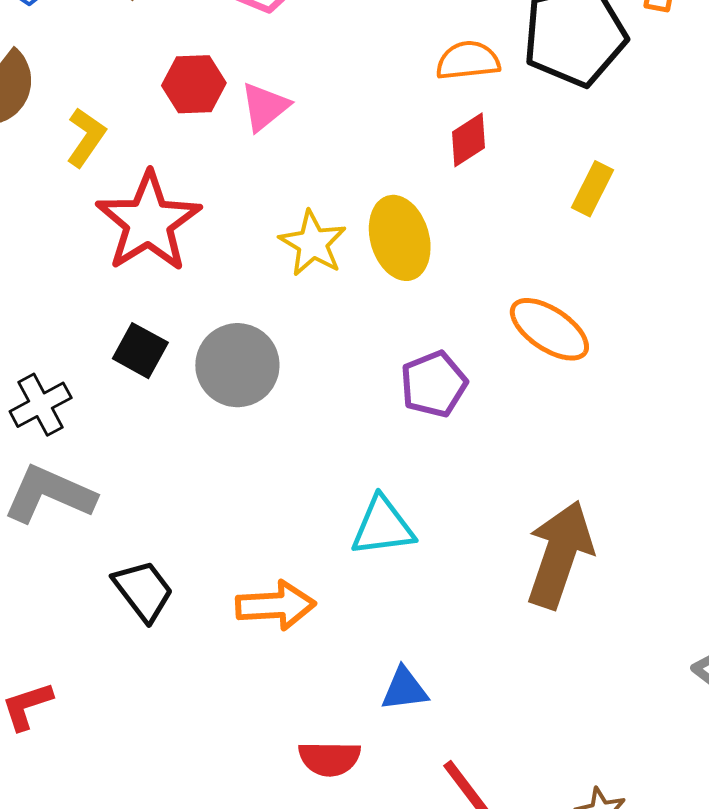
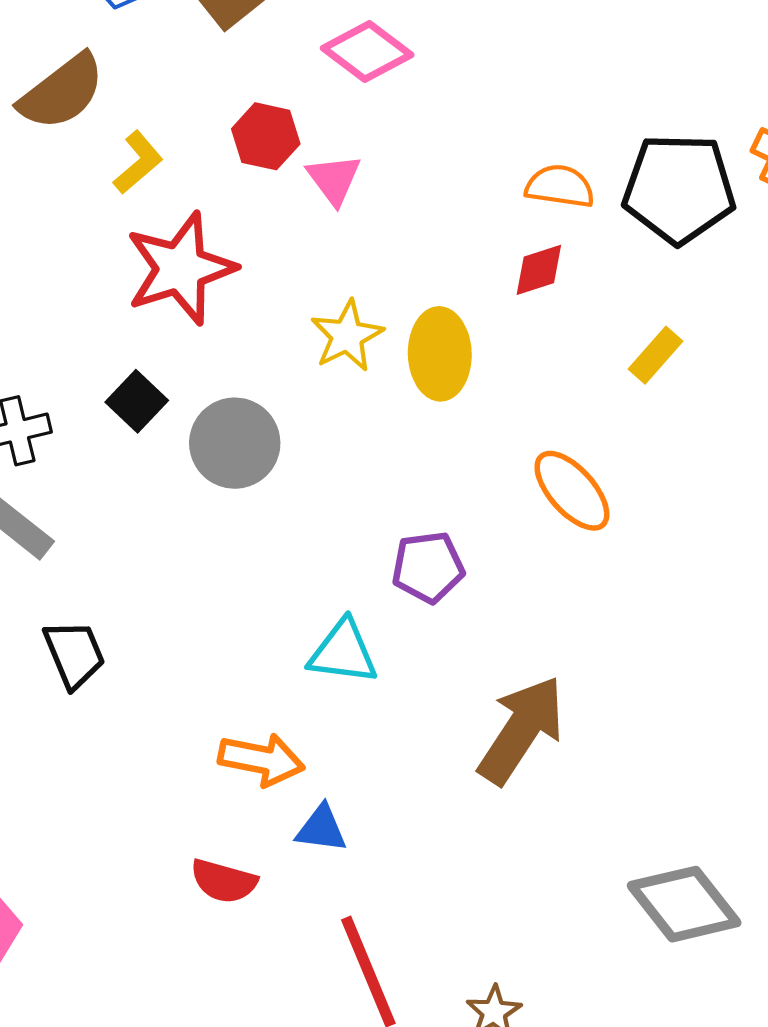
pink triangle: (265, 107) -> (334, 179), turned -42
purple pentagon: (434, 384) -> (428, 567), moved
orange arrow: (276, 605) -> (261, 760), moved

